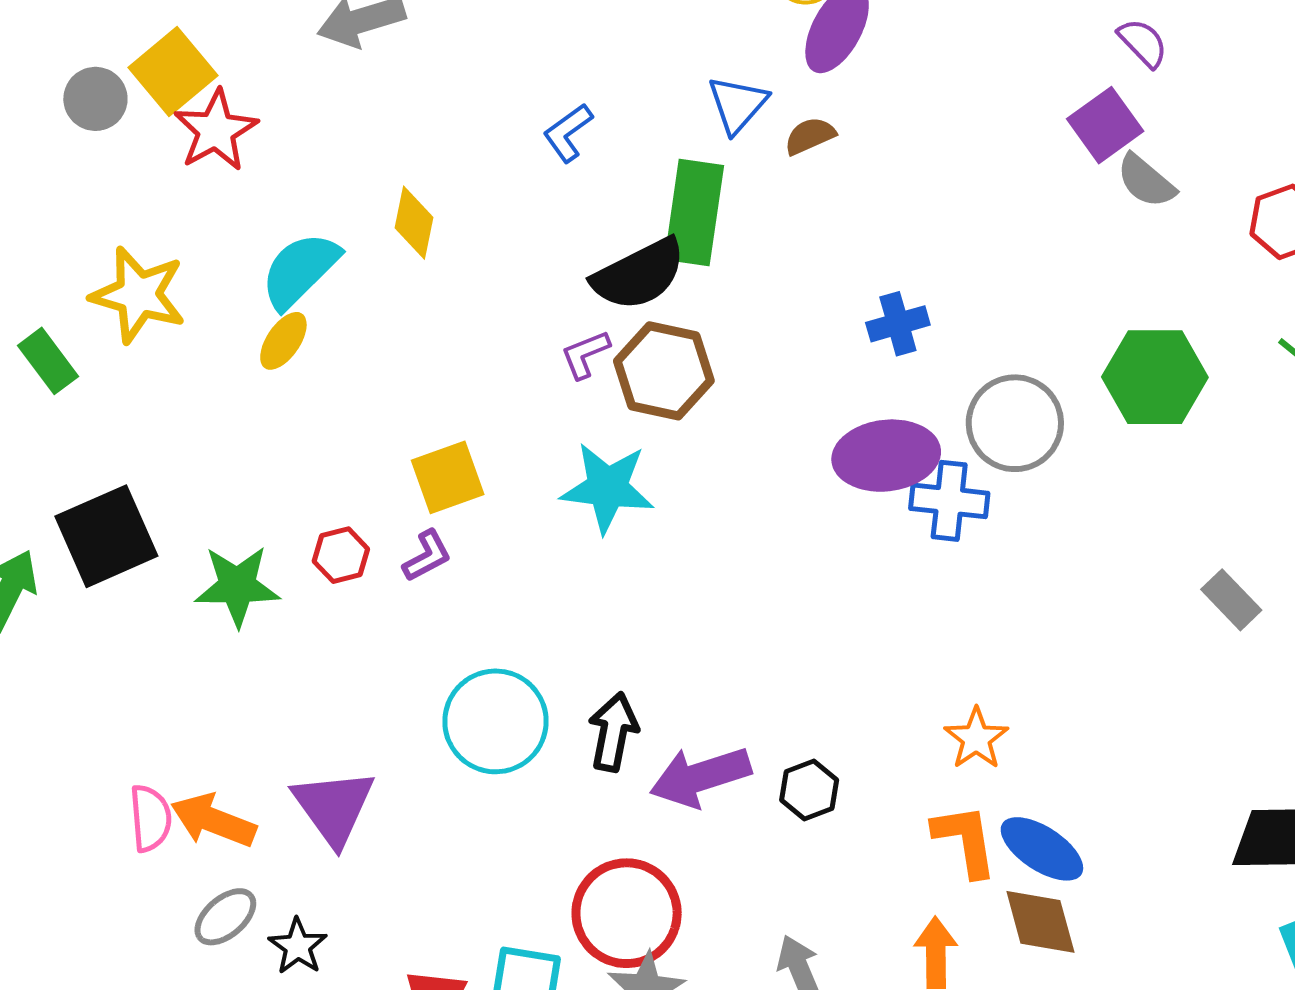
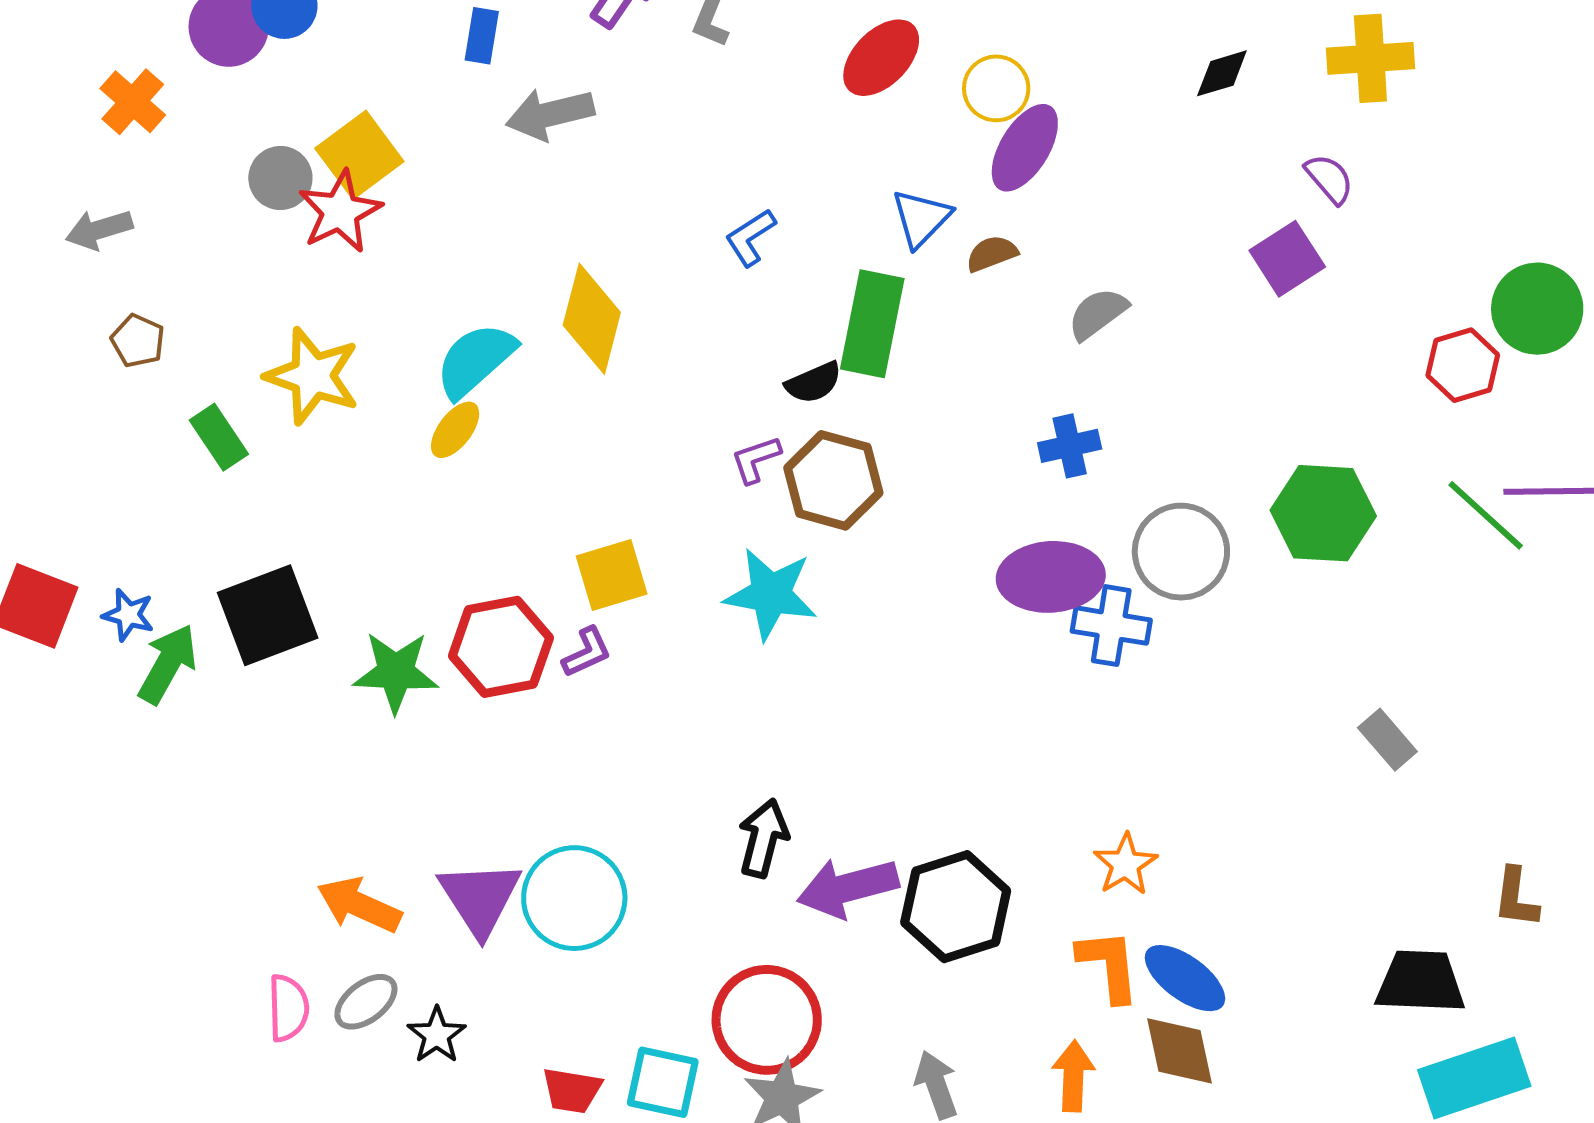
red star: (216, 130) -> (340, 212), moved
gray semicircle: (1146, 181) -> (1098, 314), moved, turned 100
yellow diamond: (414, 223) -> (592, 319), size x1.5
black semicircle: (639, 274) -> (814, 383), size x0.6
red hexagon: (341, 555) -> (501, 647), size x1.8
cyan circle: (496, 721) -> (574, 898), moved
black hexagon: (809, 790) -> (956, 907), size x1.8
pink semicircle: (150, 818) -> (288, 1008), moved

